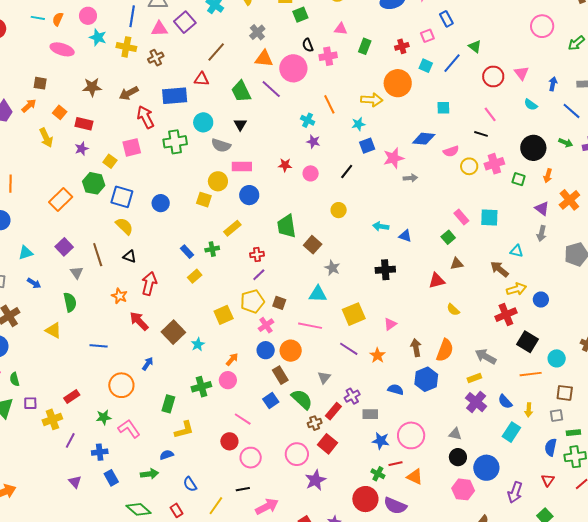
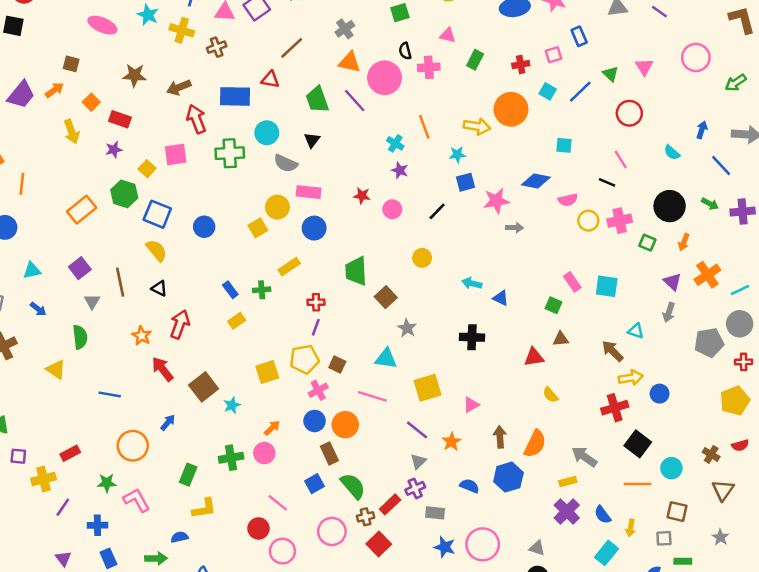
pink triangle: (521, 73) -> (644, 67), moved
yellow square: (204, 200) -> (258, 228), turned 35
green square: (448, 237) -> (553, 305), turned -32
purple line: (259, 275) -> (316, 327), turned -32
gray triangle: (324, 378) -> (418, 461), moved
pink circle: (297, 454) -> (332, 531), moved

